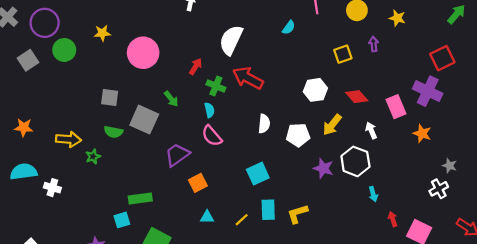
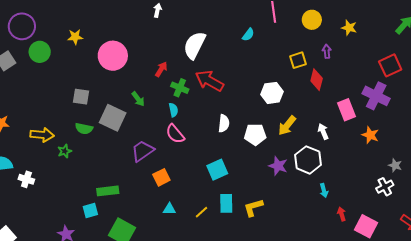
red diamond: (357, 97) -> (317, 80), moved, turned 55

